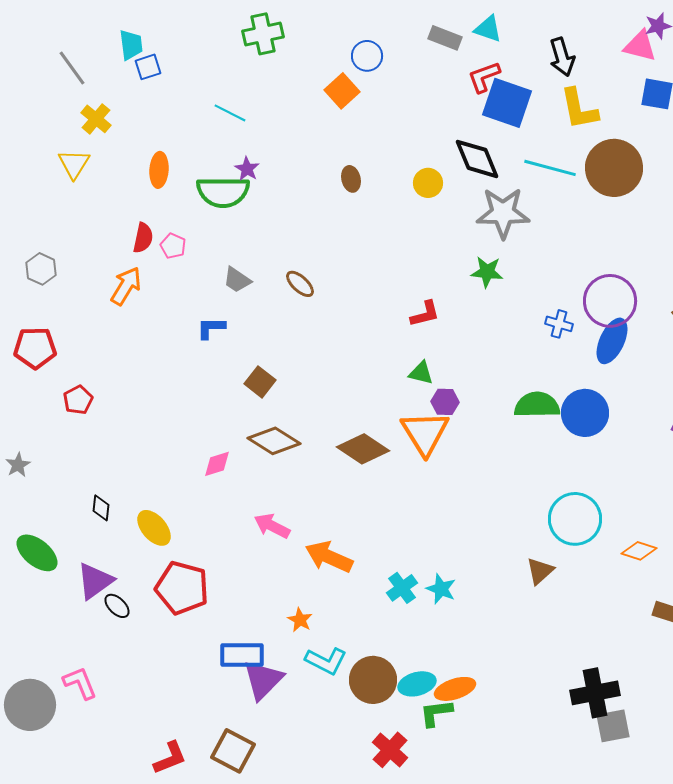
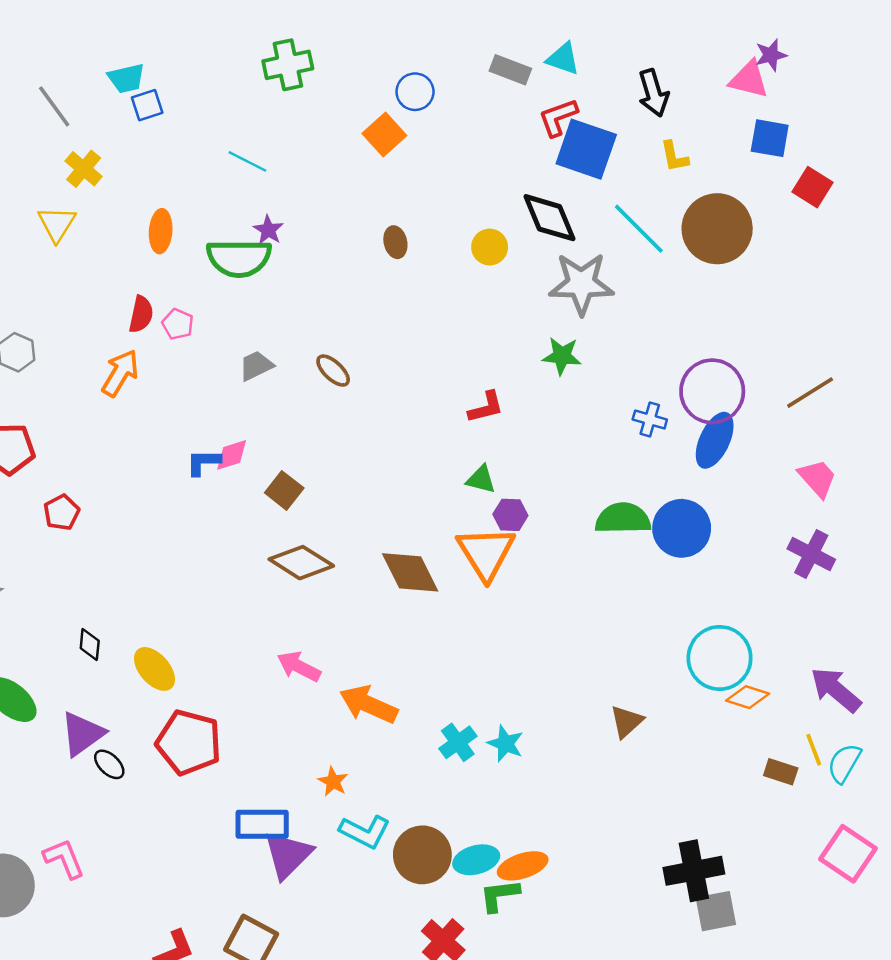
cyan trapezoid: (131, 45) -> (126, 78), turned 84
yellow L-shape: (579, 109) -> (674, 157), size x0.6
cyan line: (550, 168) -> (639, 229), turned 30
gray trapezoid: (237, 280) -> (256, 366), turned 120
blue L-shape: (211, 328) -> (203, 462), moved
brown diamond: (363, 449) -> (410, 572), turned 30
pink diamond: (217, 464) -> (232, 455), moved
cyan circle: (575, 519) -> (720, 658), moved

